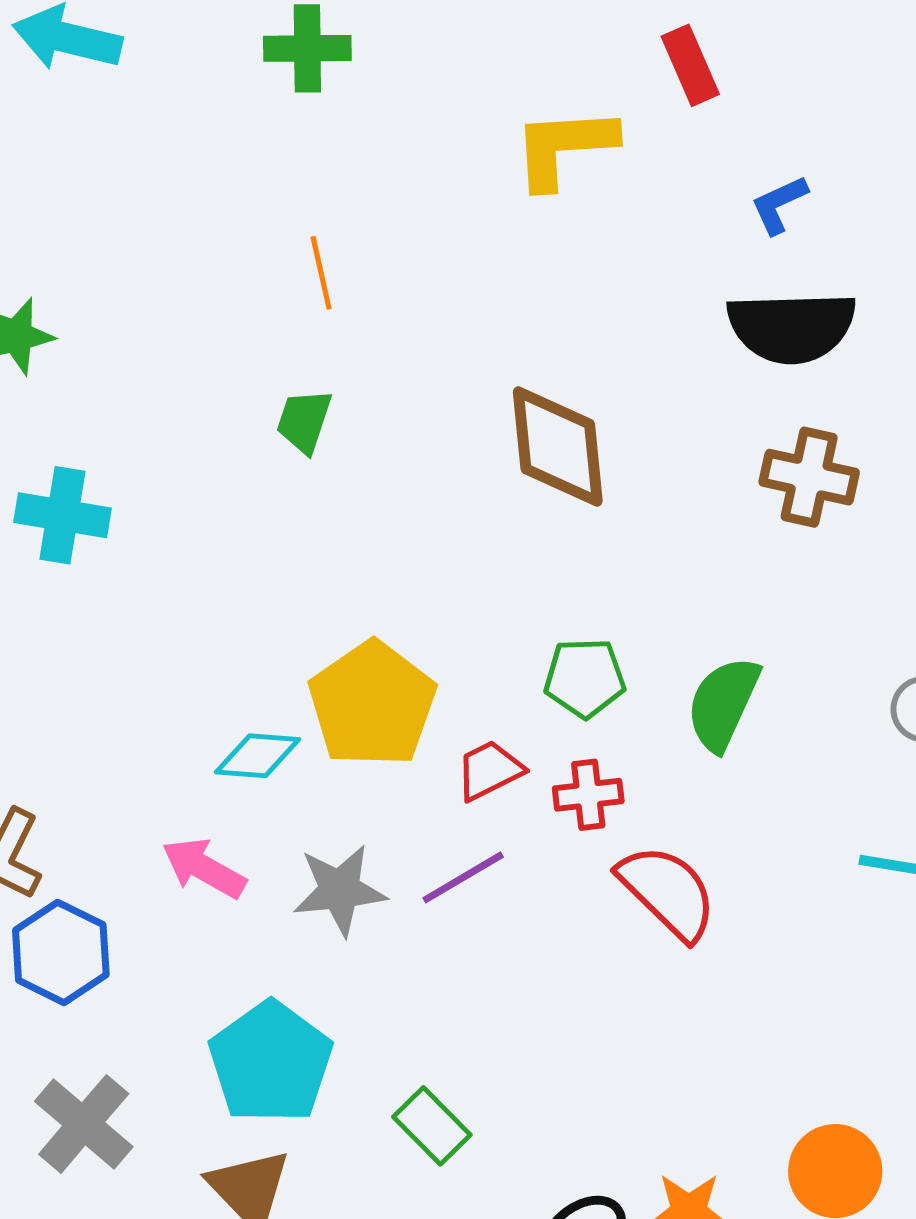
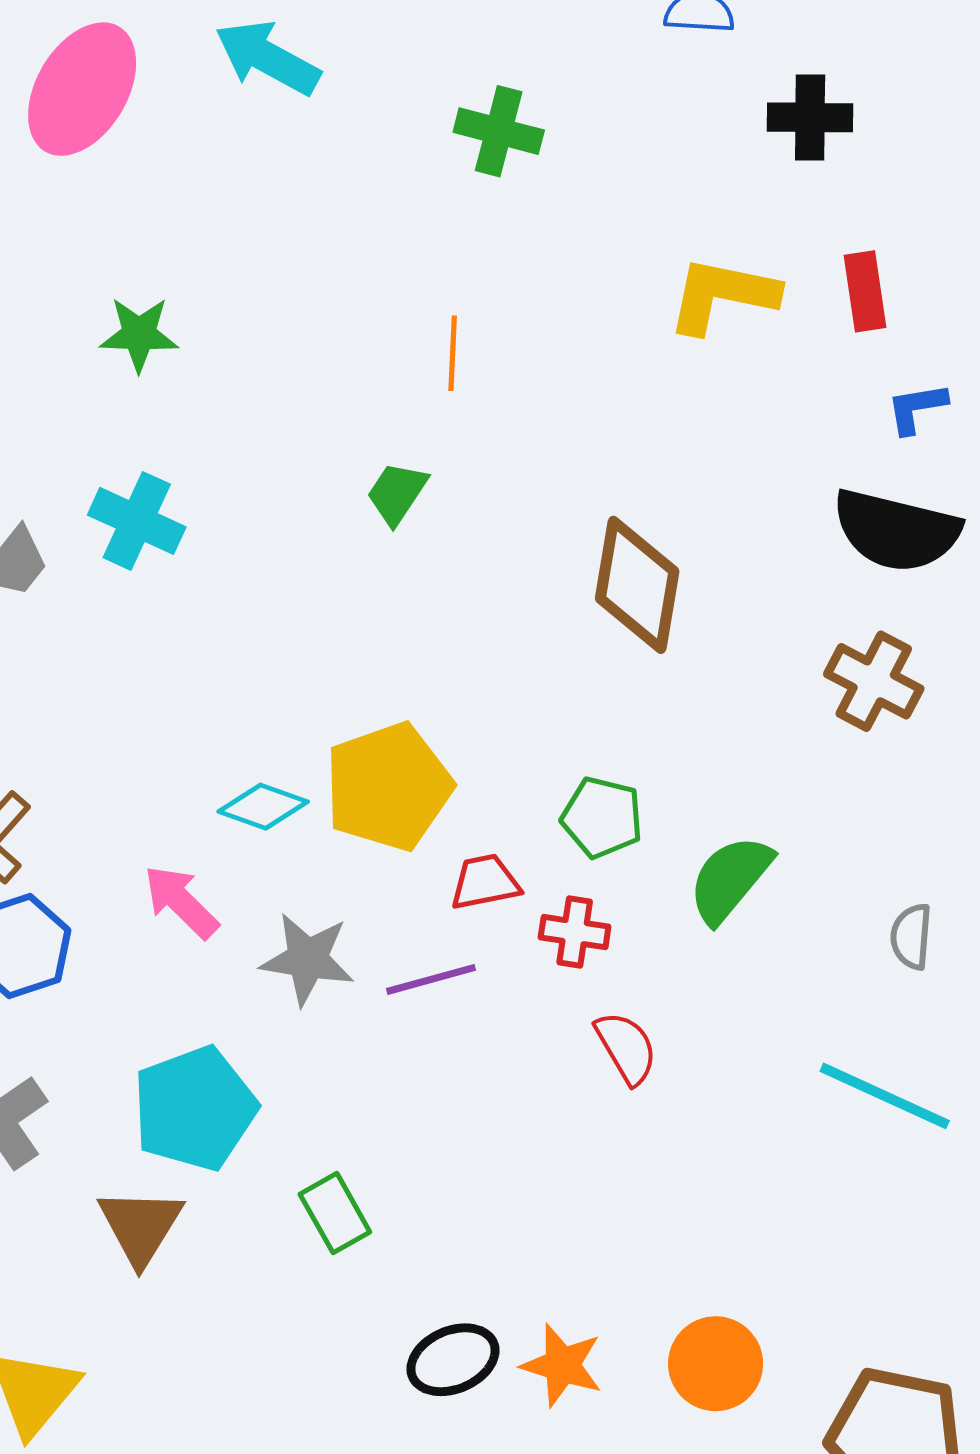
red rectangle: (690, 65) -> (865, 291), moved
red semicircle: (668, 892) -> (626, 1048), size x0.7

